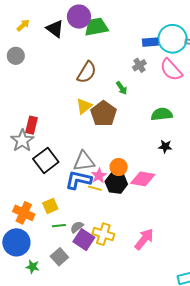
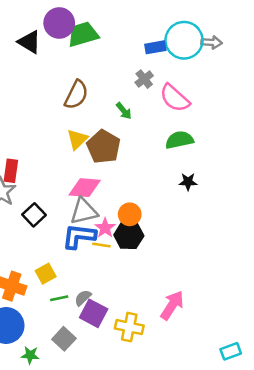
pink semicircle: (171, 70) -> (175, 98), moved
black square: (46, 160) -> (34, 215), size x0.7
pink diamond: (143, 179) -> (85, 188), moved
yellow cross: (103, 234) -> (129, 327), moved

